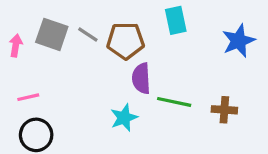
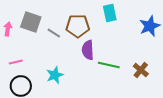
gray line: (88, 34) -> (54, 33), moved
brown cross: (224, 110) -> (141, 70), turned 35
cyan star: (124, 118) -> (55, 75), moved

